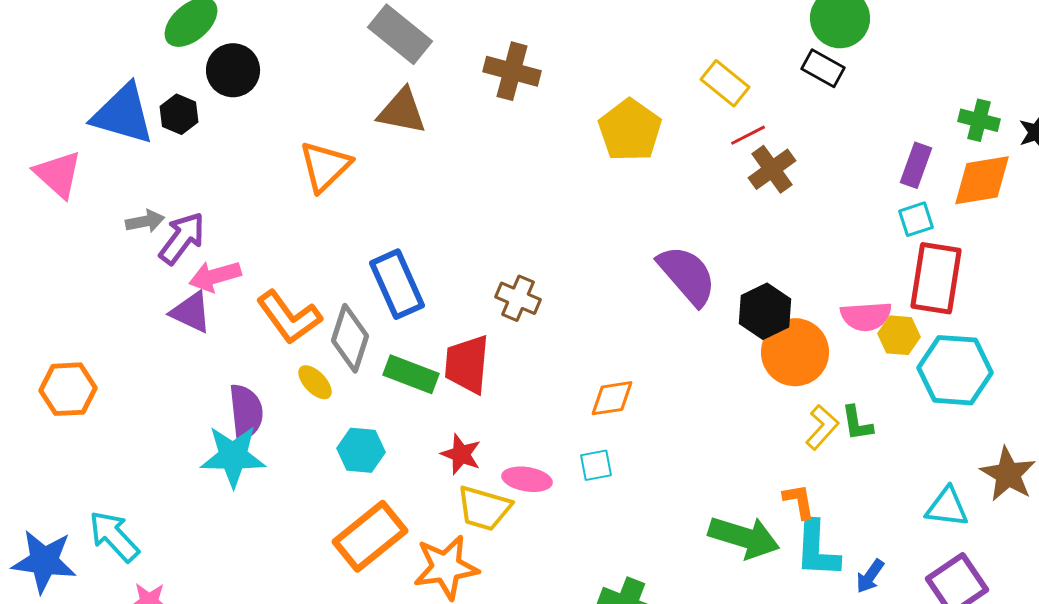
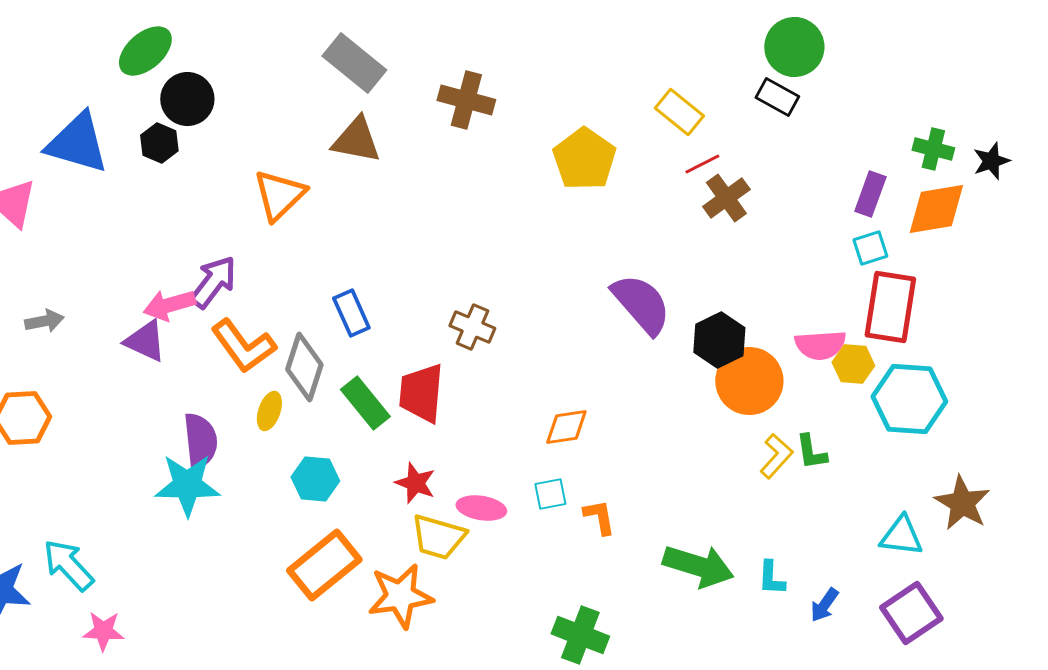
black hexagon: (179, 114) -> (159, 143), moved
gray arrow: (145, 221) -> (44, 321), moved
purple arrow: (182, 238) -> (213, 282), moved
blue rectangle: (397, 284) -> (351, 313), size x0.7
green rectangle: (411, 374) -> (365, 403), turned 30
yellow ellipse: (315, 382) -> (269, 411), turned 63
orange L-shape: (799, 501) -> (599, 517), moved
cyan L-shape: (817, 549) -> (771, 578), size x0.6

